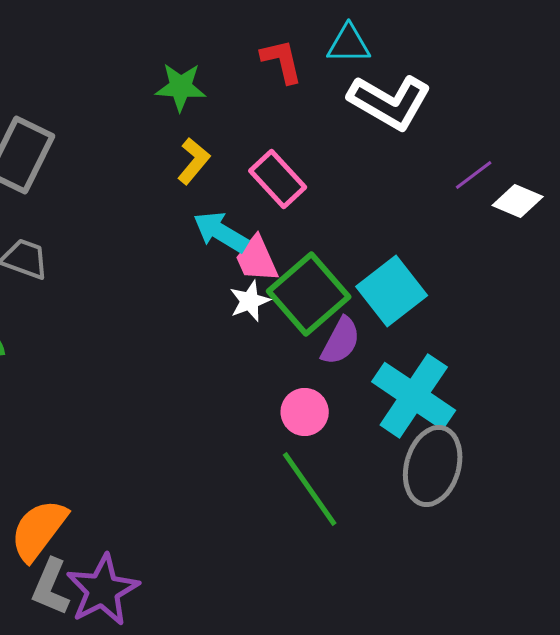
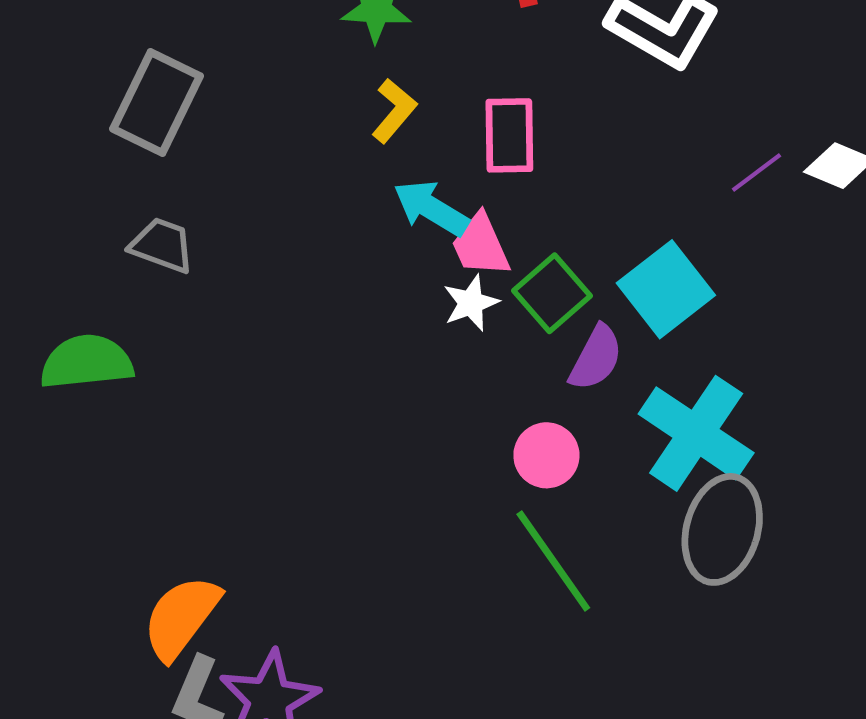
purple line: (474, 175) -> (757, 172), moved
pink rectangle: (278, 179) -> (509, 135), turned 42
green square: (309, 294) -> (552, 293), size x0.7

